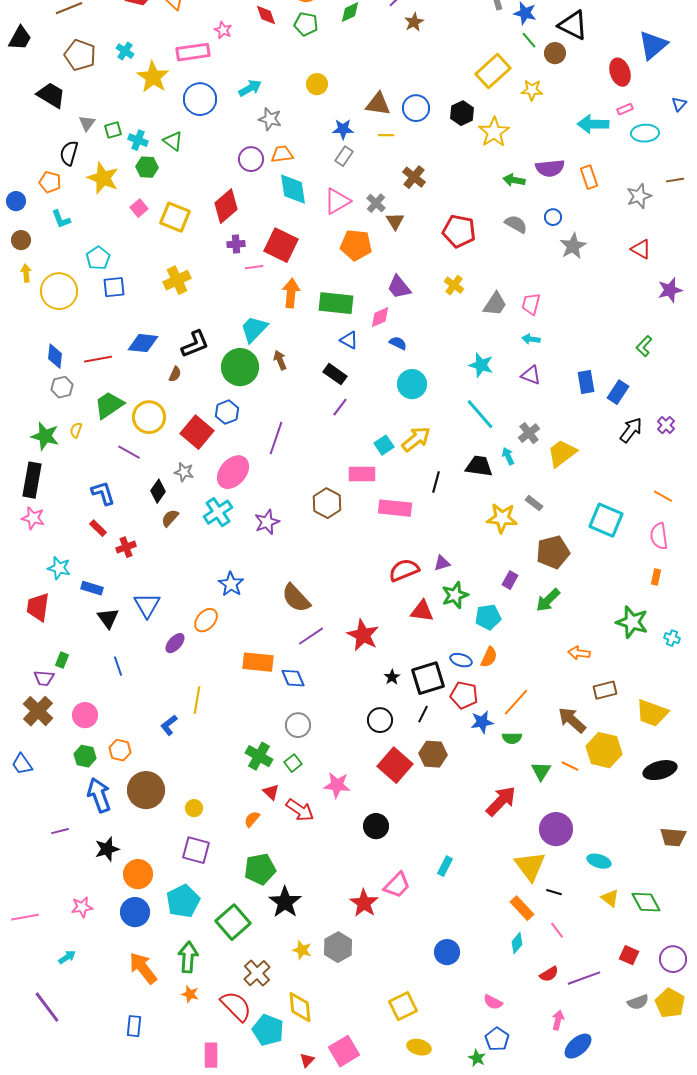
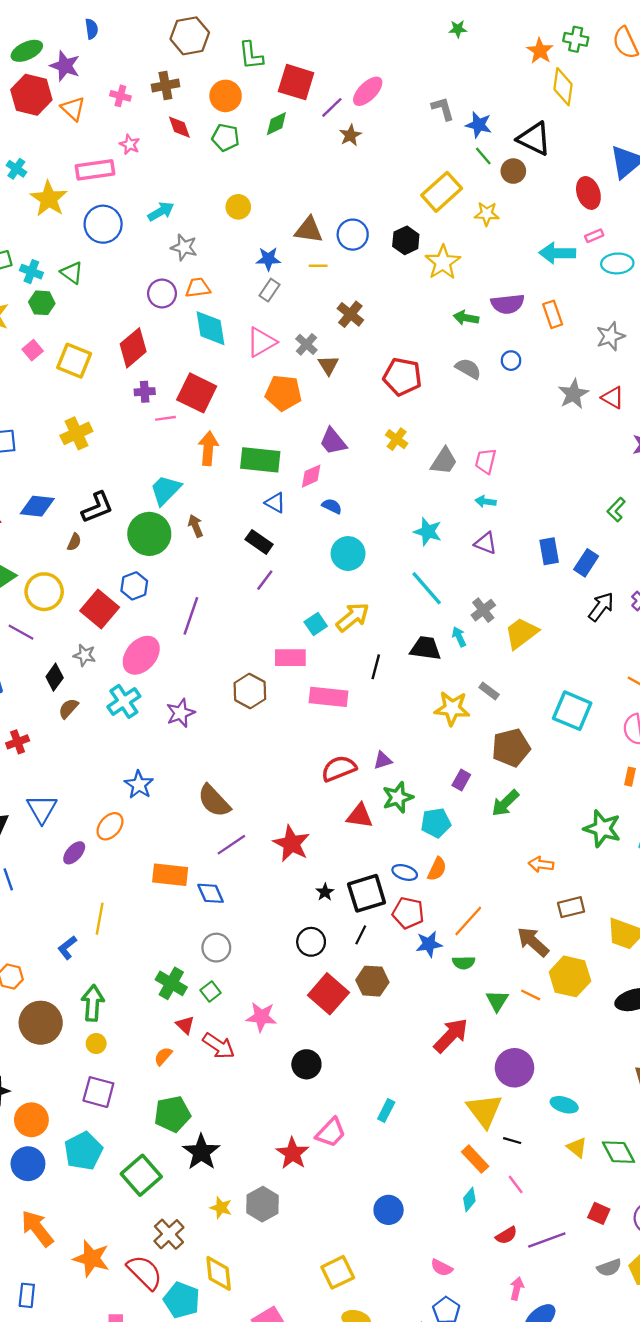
gray star: (573, 246) -> (573, 394), moved
green arrow: (188, 957) -> (93, 1003), moved
orange star: (190, 994) -> (92, 1258), size x1.8

